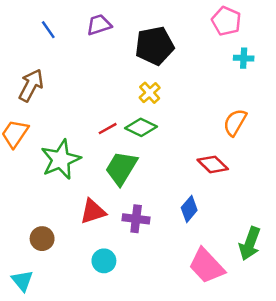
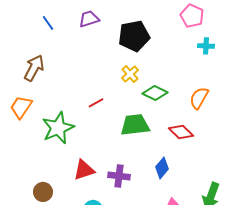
green diamond: (141, 127) -> (155, 93), moved
green trapezoid: (121, 168) -> (135, 125), moved, turned 52

